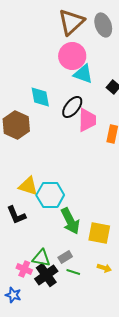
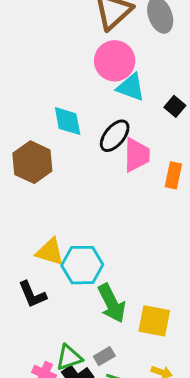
green triangle: (41, 258) -> (69, 358), turned -30

